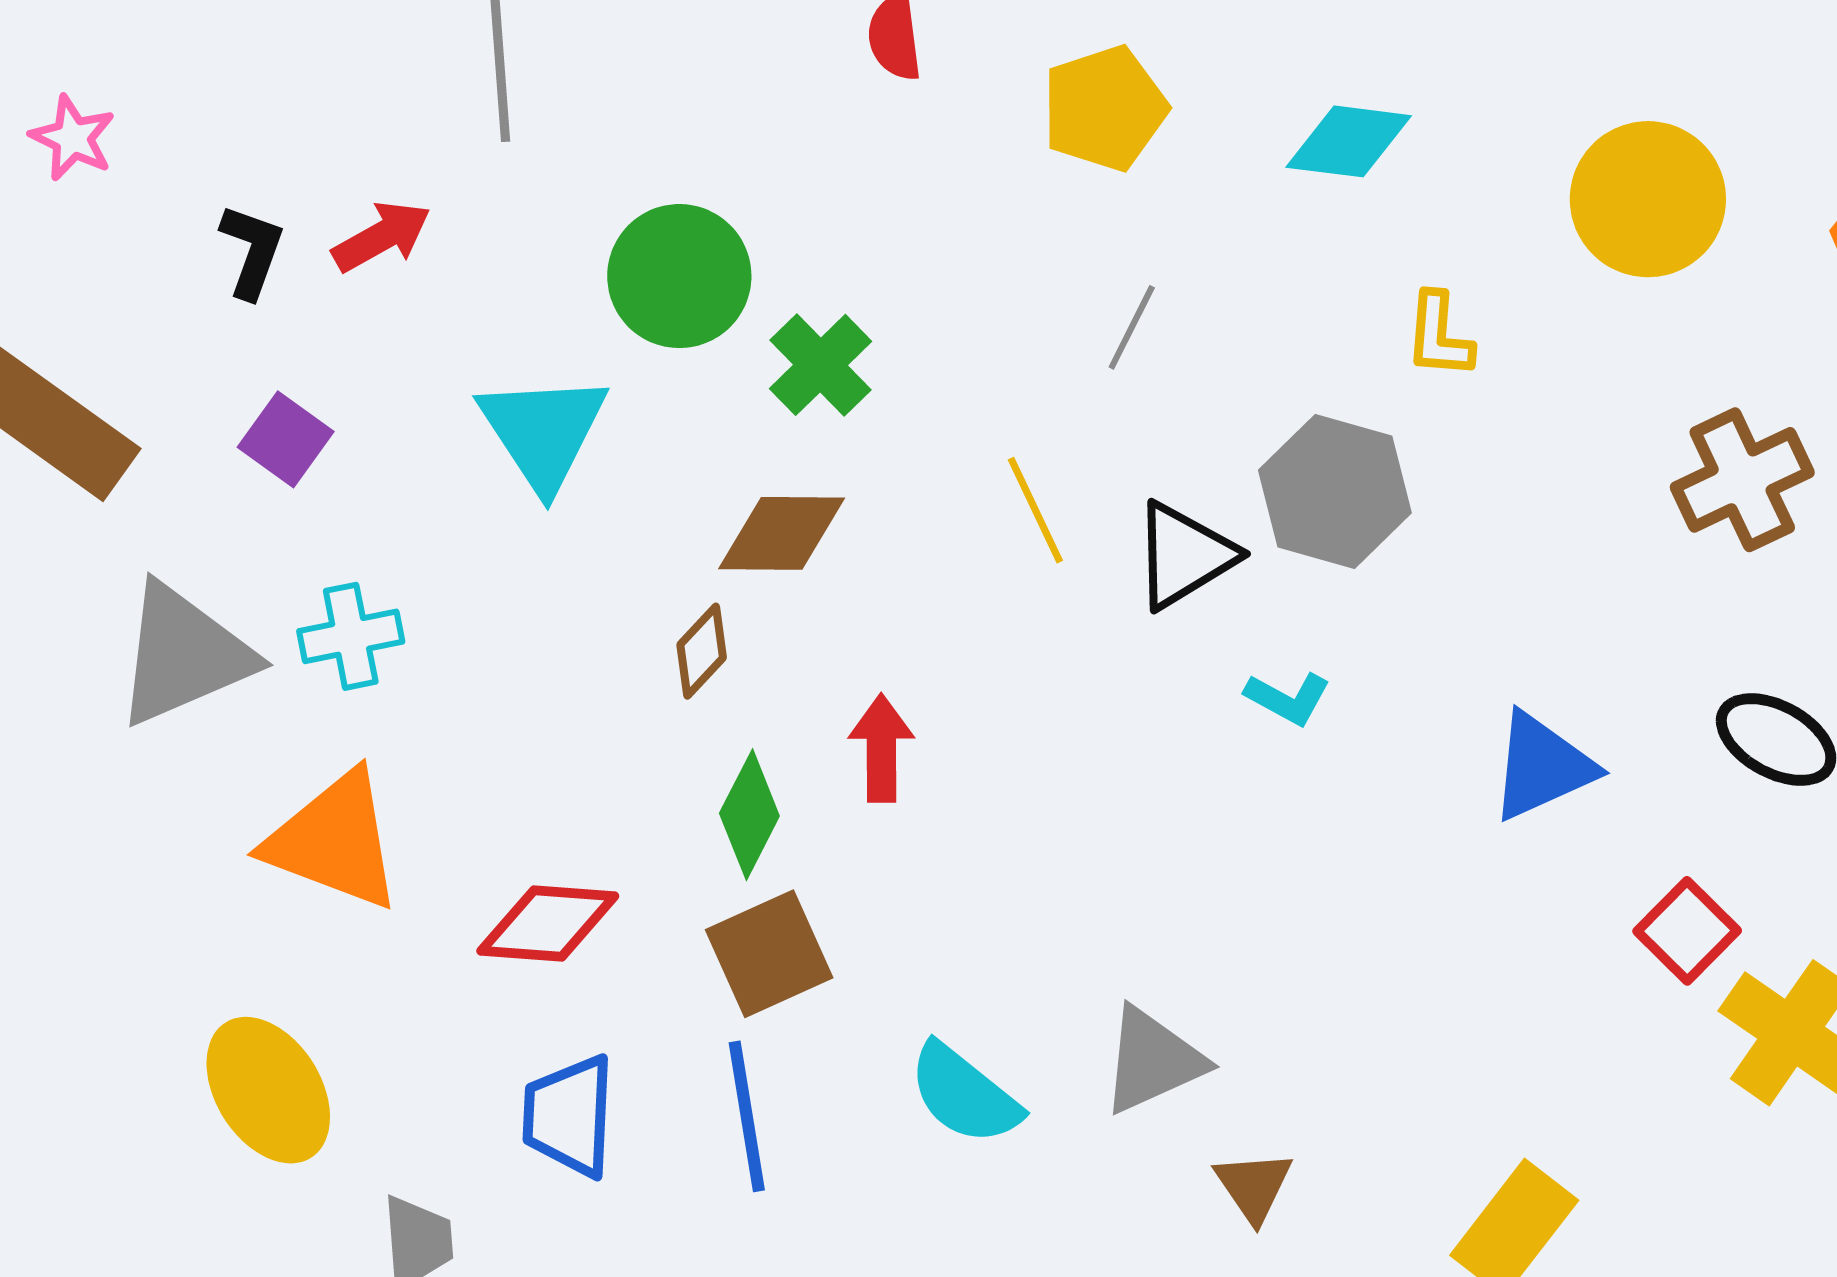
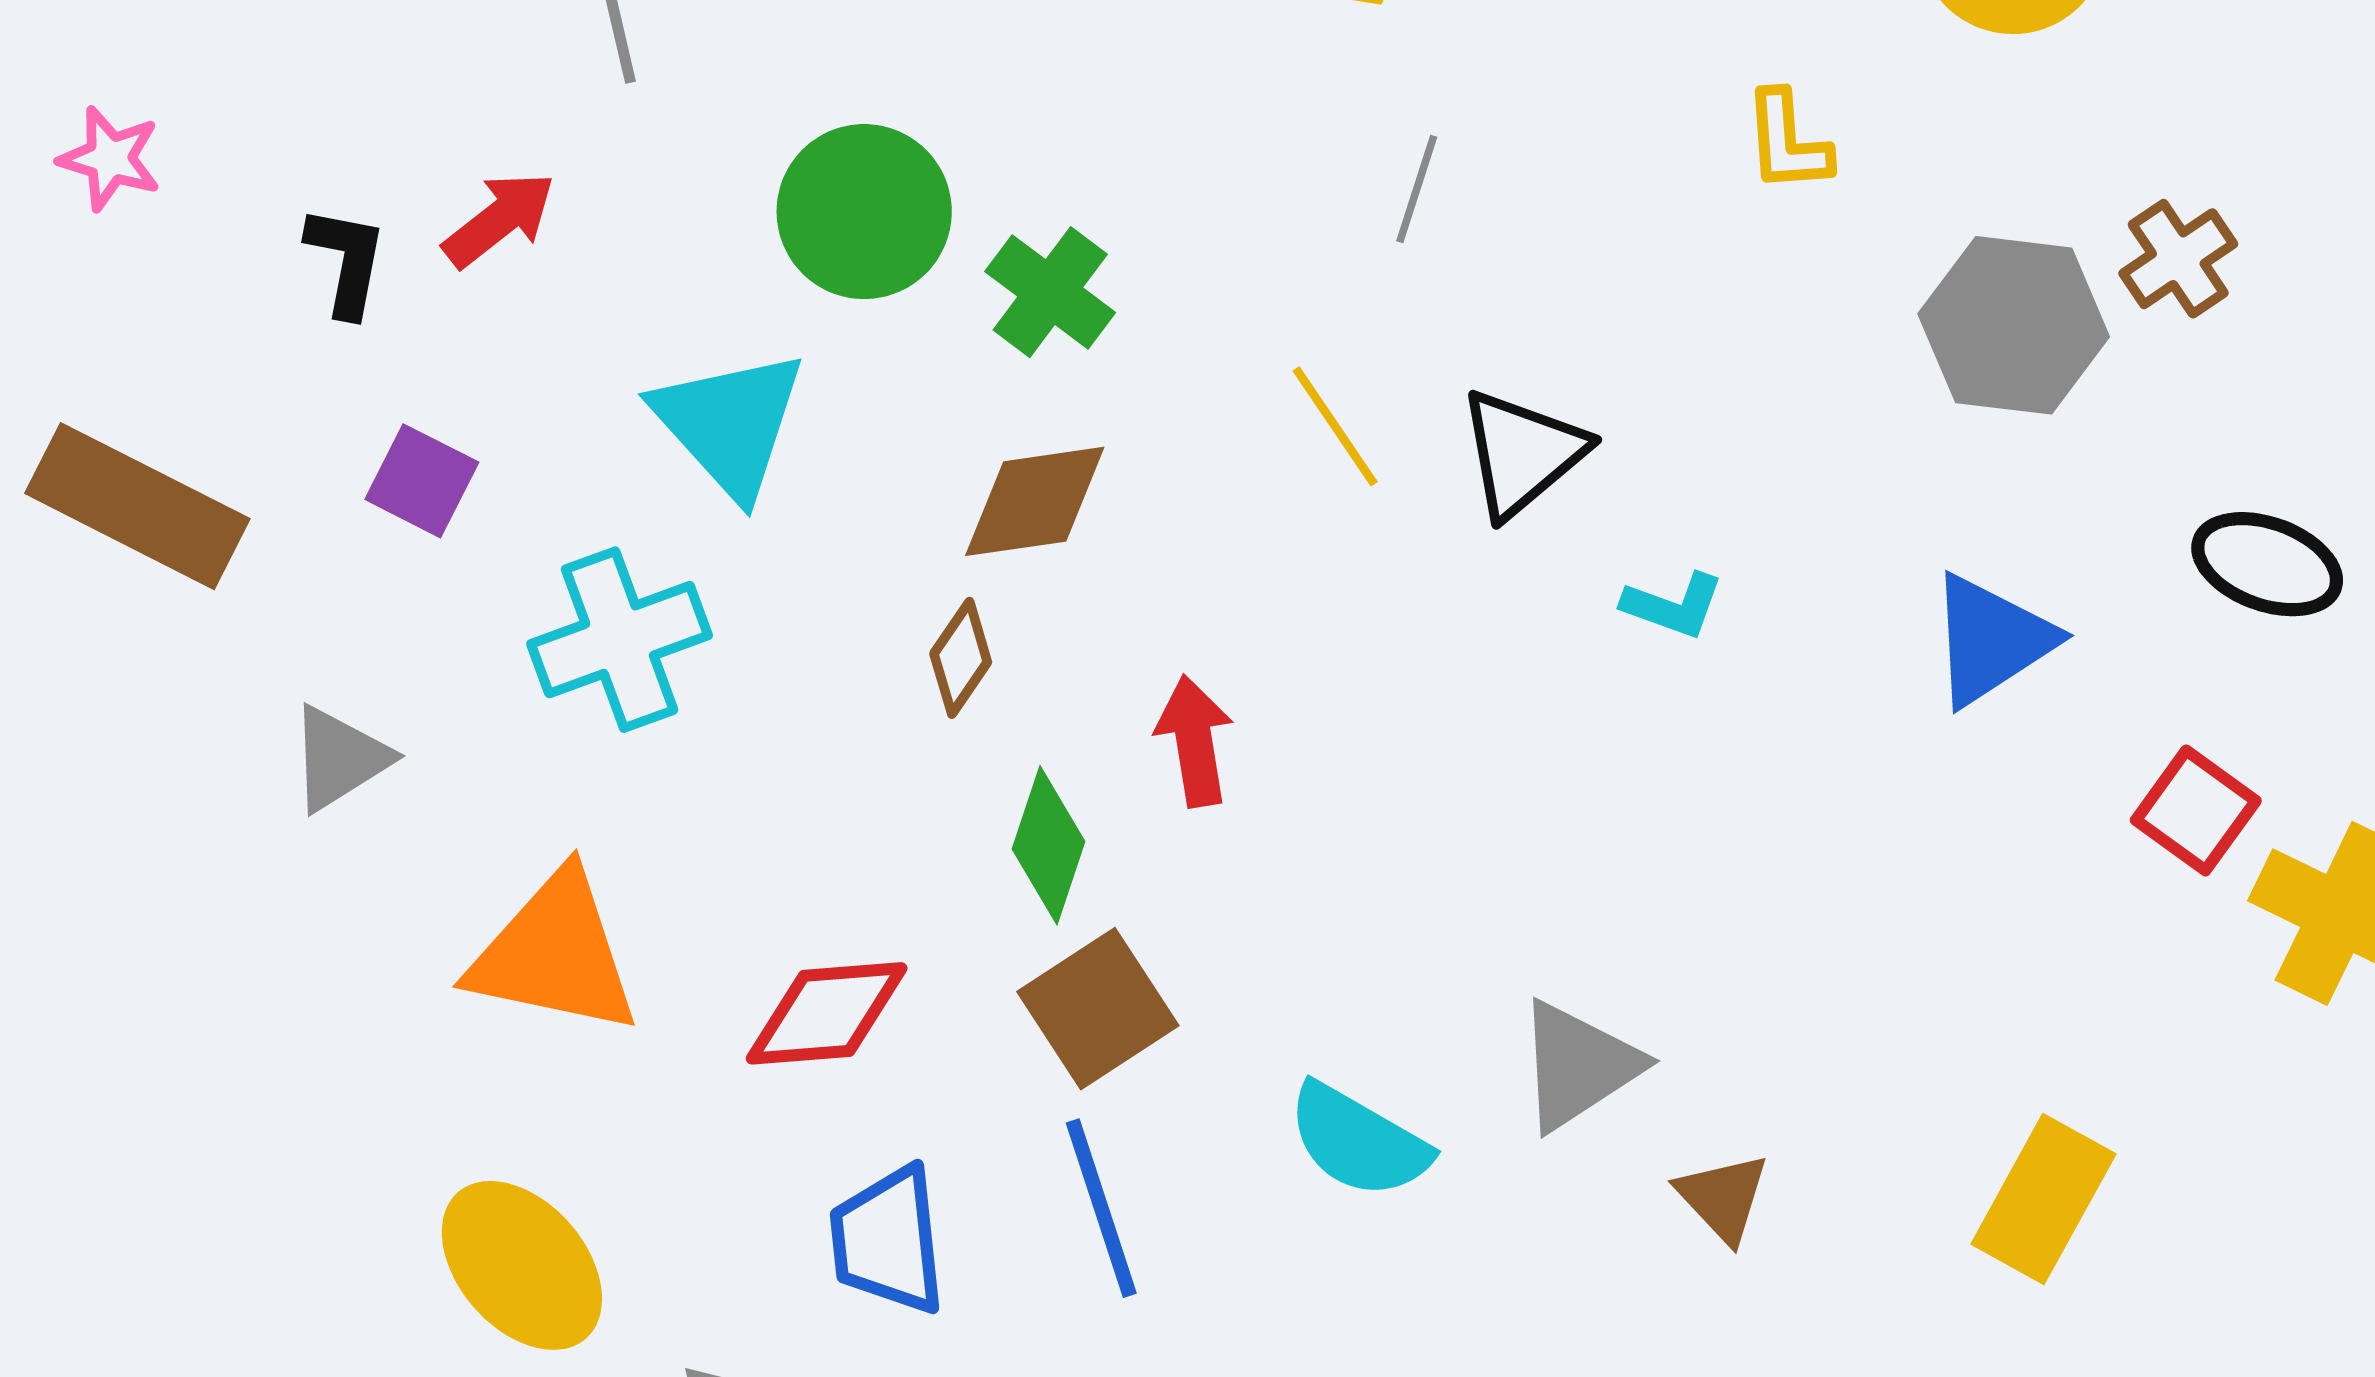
brown cross: (1742, 480) -> (2178, 259), size x0.7
gray hexagon: (1335, 492) -> (2014, 325), moved
cyan cross: (351, 636) -> (620, 640), moved, size x1.4
gray triangle: (184, 655) -> (339, 758), size x0.6

